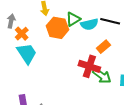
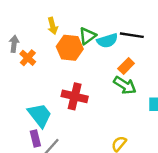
cyan trapezoid: (27, 53) -> (40, 115), moved
red cross: (89, 66) -> (75, 96), moved
green arrow: (102, 76) -> (125, 85), moved

